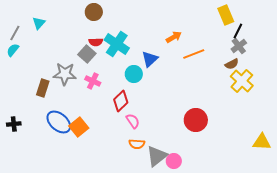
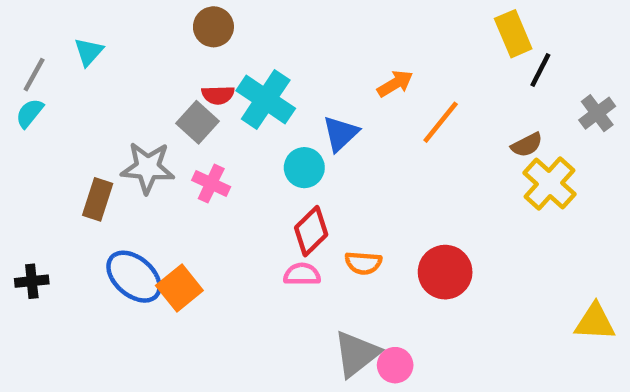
gray cross: (239, 46) -> (597, 113), moved
orange line: (194, 54) -> (441, 122), turned -30
red diamond: (121, 101) -> (311, 231), moved
pink semicircle: (133, 121) -> (302, 274), turned -56
orange semicircle: (137, 144) -> (363, 263), moved

